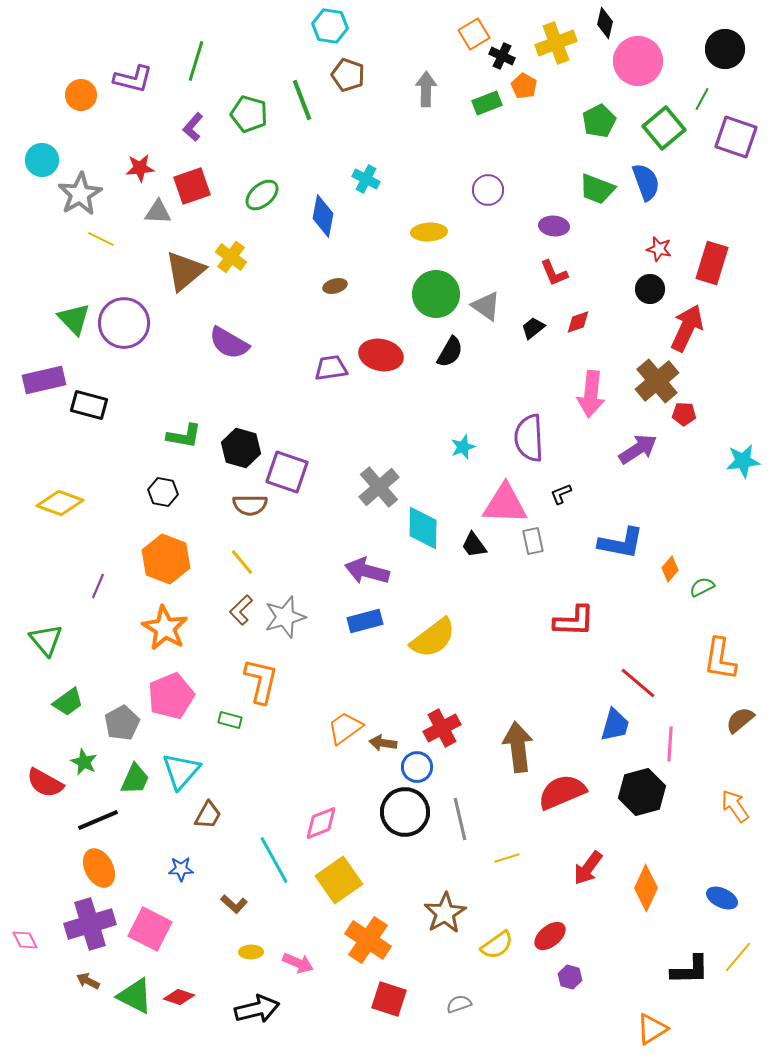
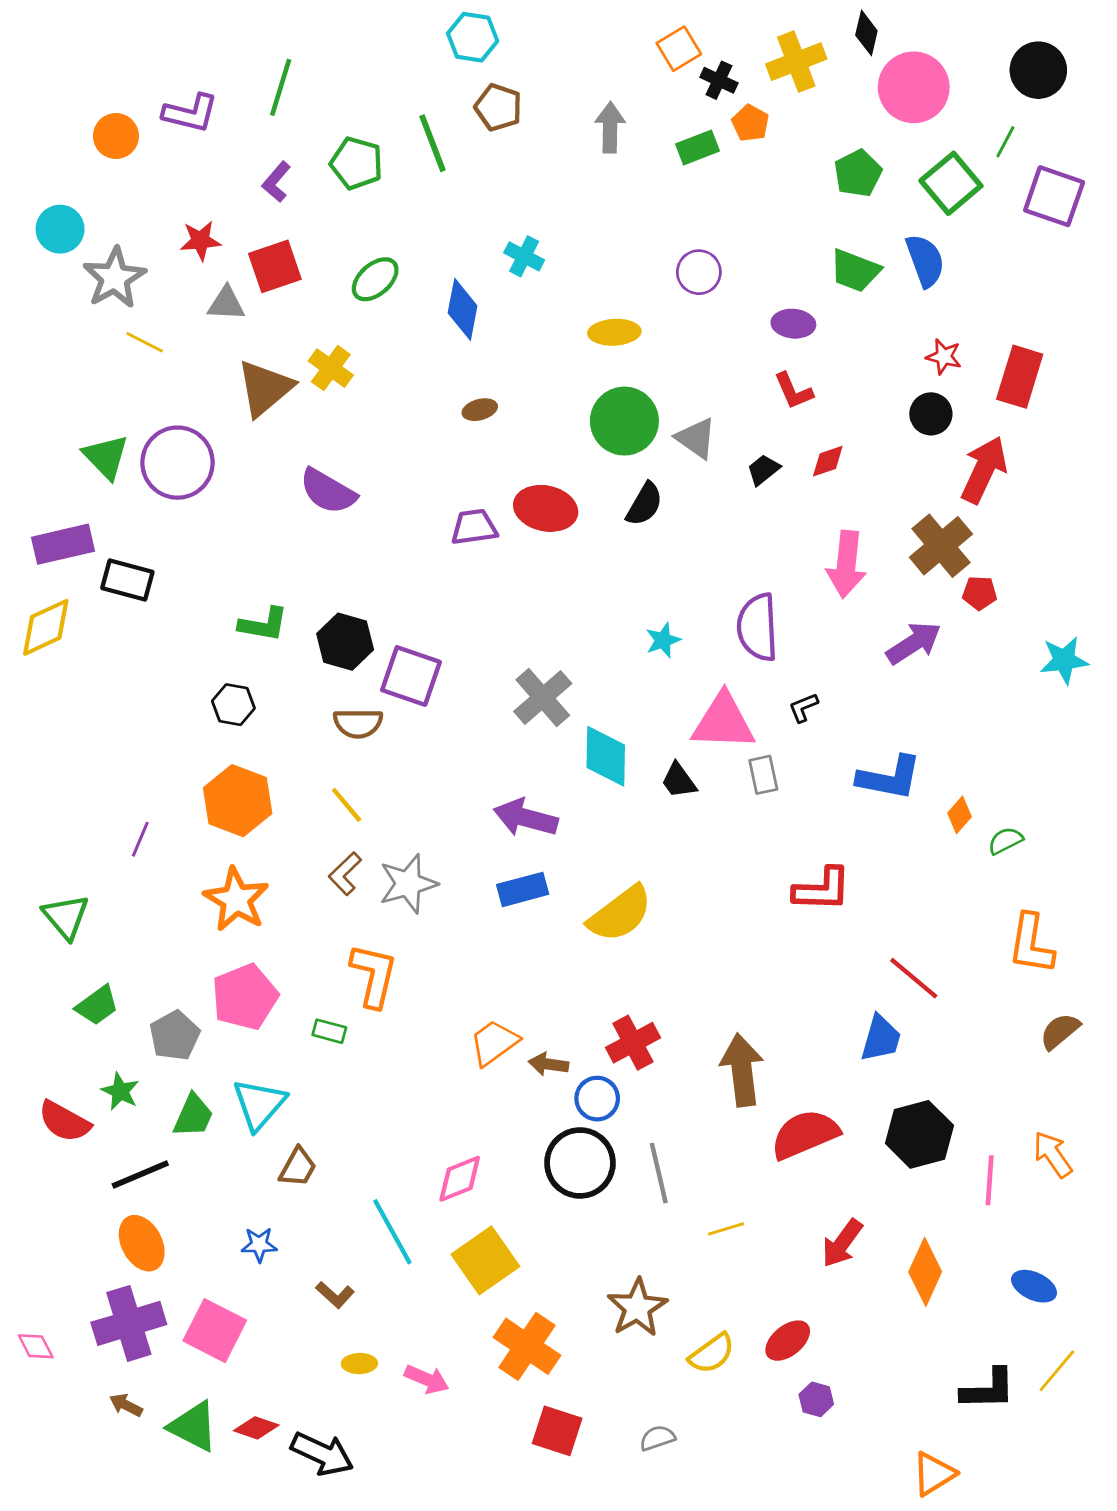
yellow diamond: (60, 503) -> (46, 627), moved, turned -45
pink line: (670, 744) -> (990, 1180), moved
black arrow: (257, 1009) -> (322, 1454), moved, turned 39

